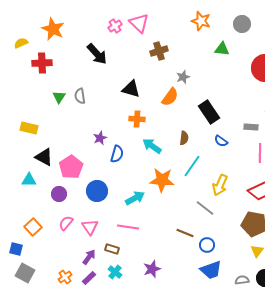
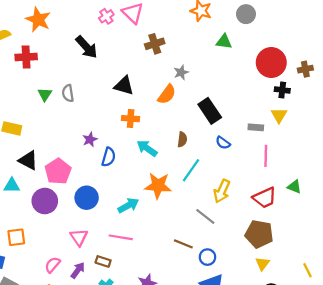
purple circle: (59, 194) -> (45, 201), size x1.5
pink semicircle: (66, 223) -> (52, 265), moved
orange square: (33, 227) -> (16, 237), turned 36

